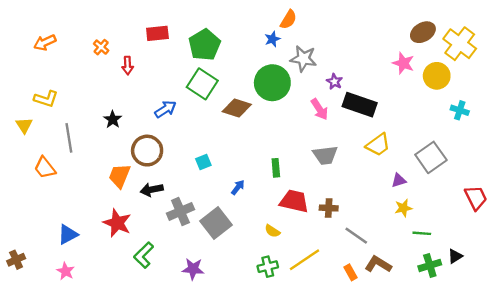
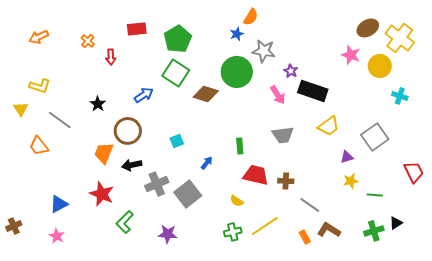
gray line: (69, 138) -> (60, 120), turned -45
green line: (422, 233) -> (375, 195), moved

